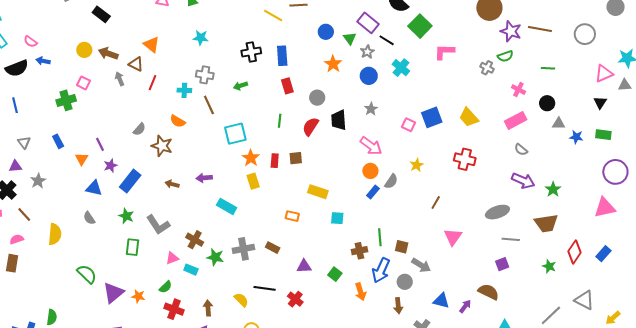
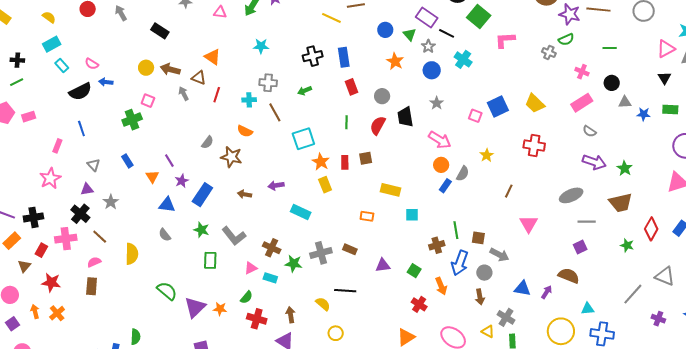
red cross: (295, 299) -> (419, 304), moved

